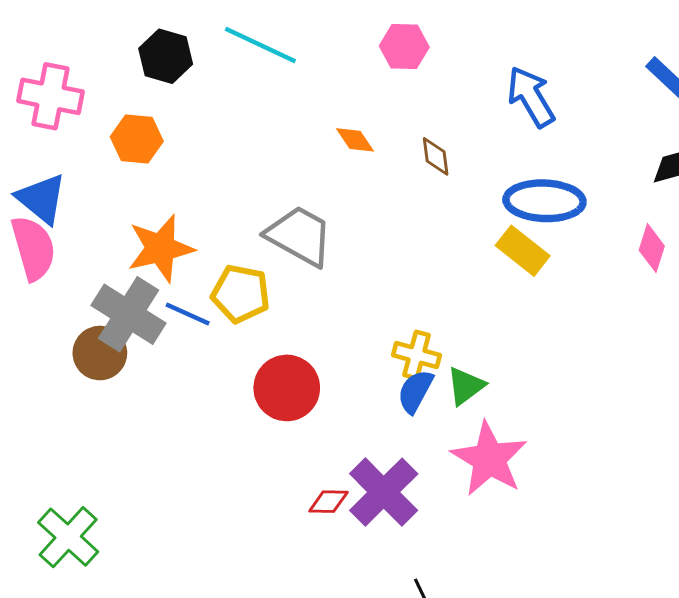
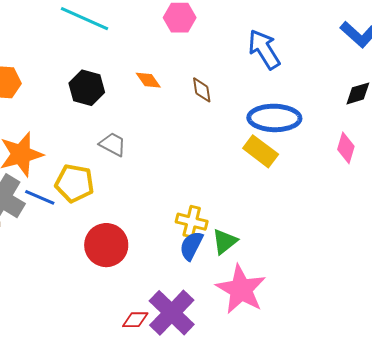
black hexagon: (166, 56) -> (87, 88), moved
gray trapezoid: (299, 236) -> (113, 144), size x0.6

